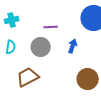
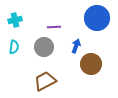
brown trapezoid: (28, 77) -> (45, 81), moved
brown circle: (88, 79) -> (91, 64), moved

